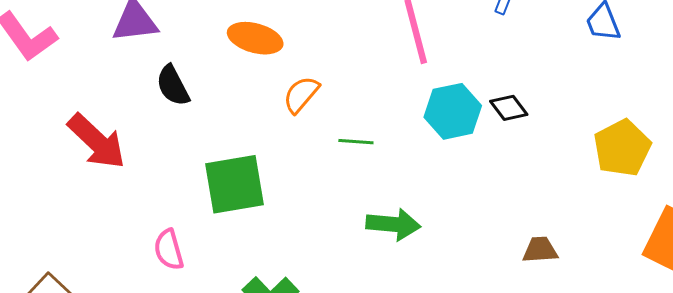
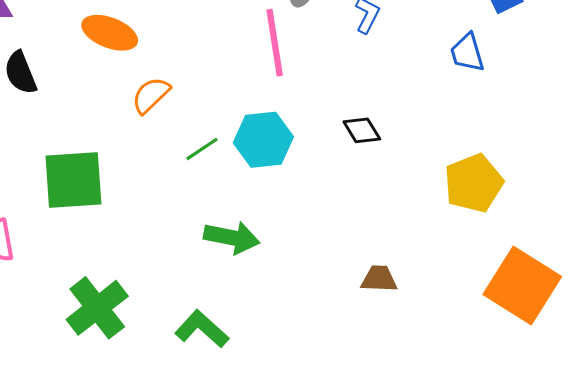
cyan hexagon: (453, 111) -> (263, 140), moved
green line: (356, 142) -> (202, 149), turned -44

